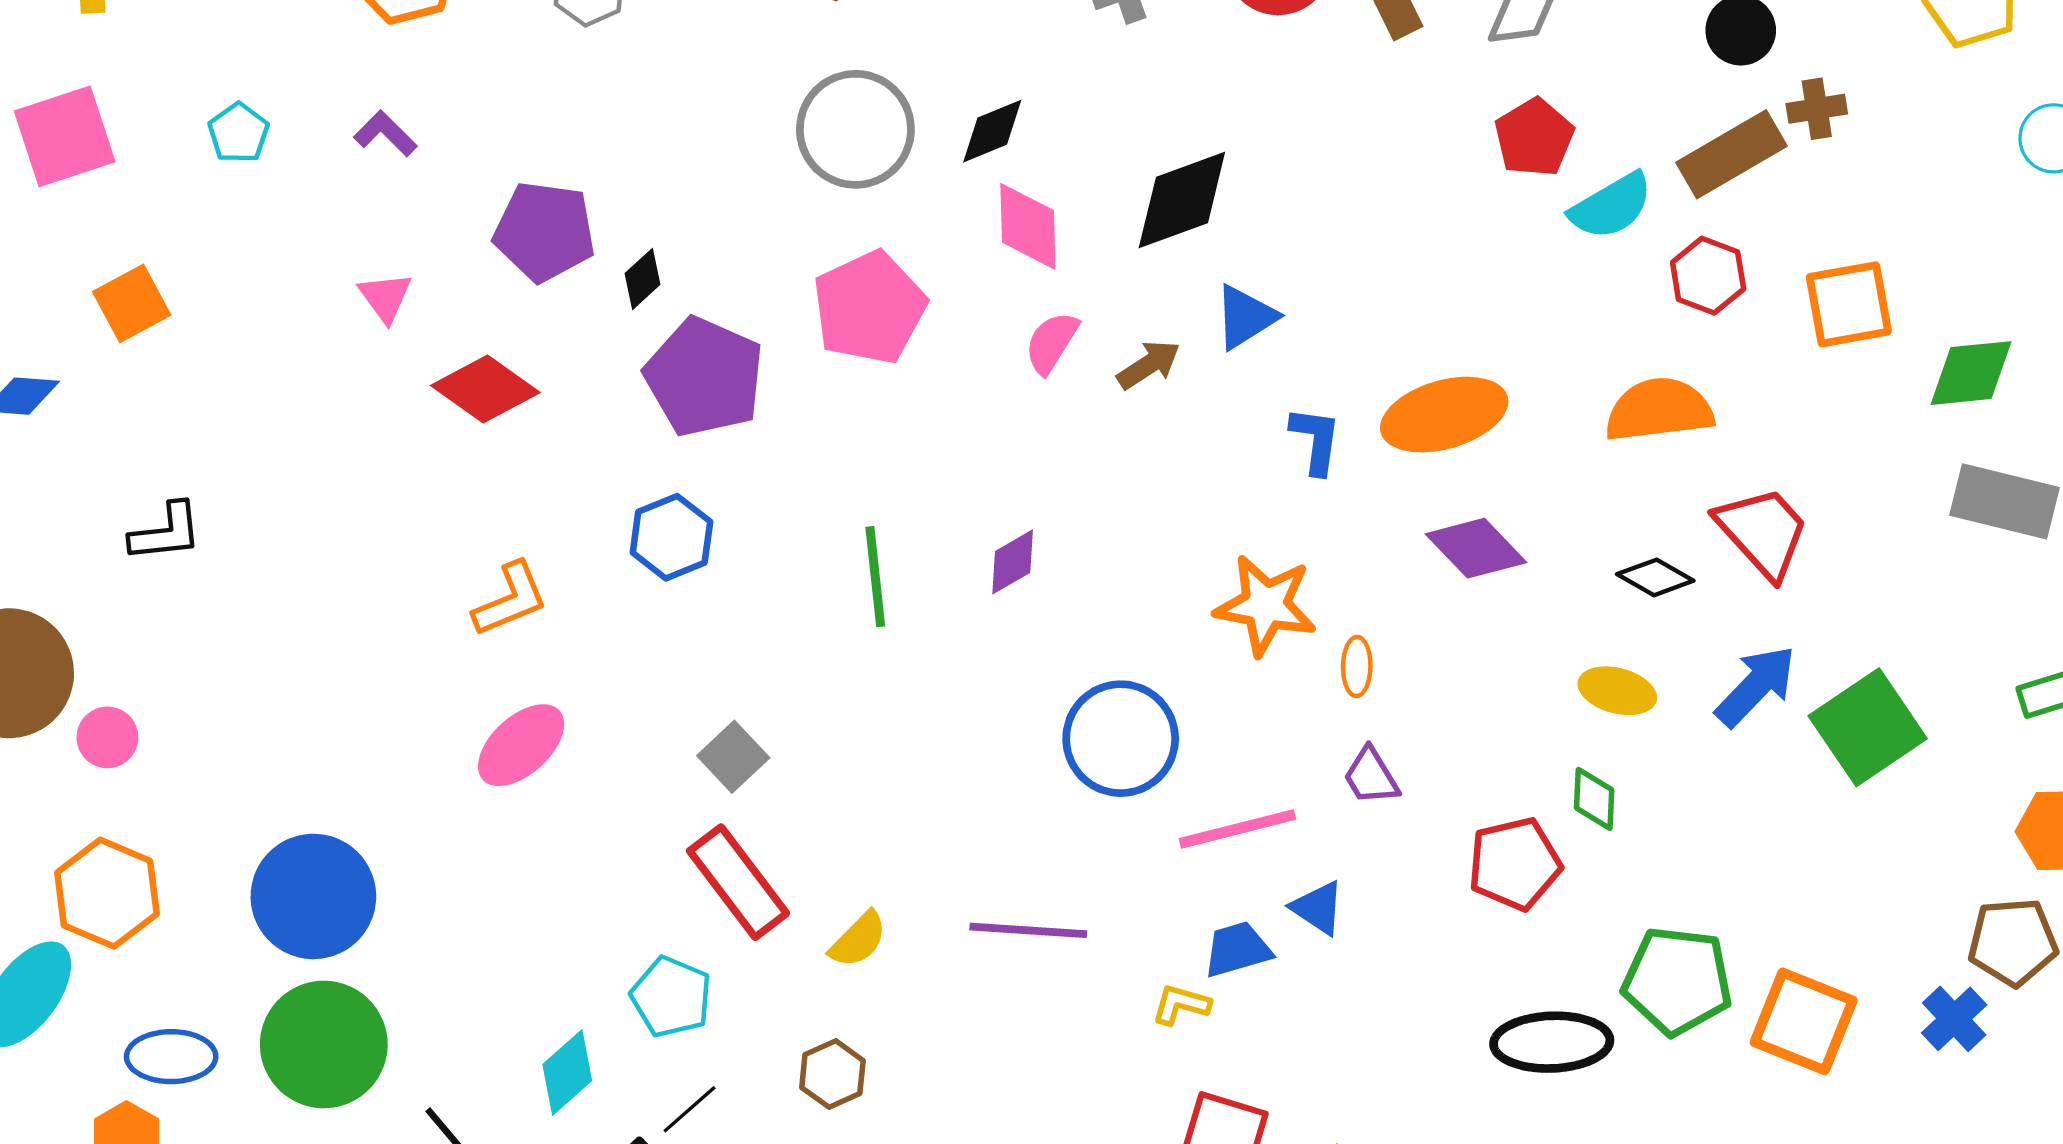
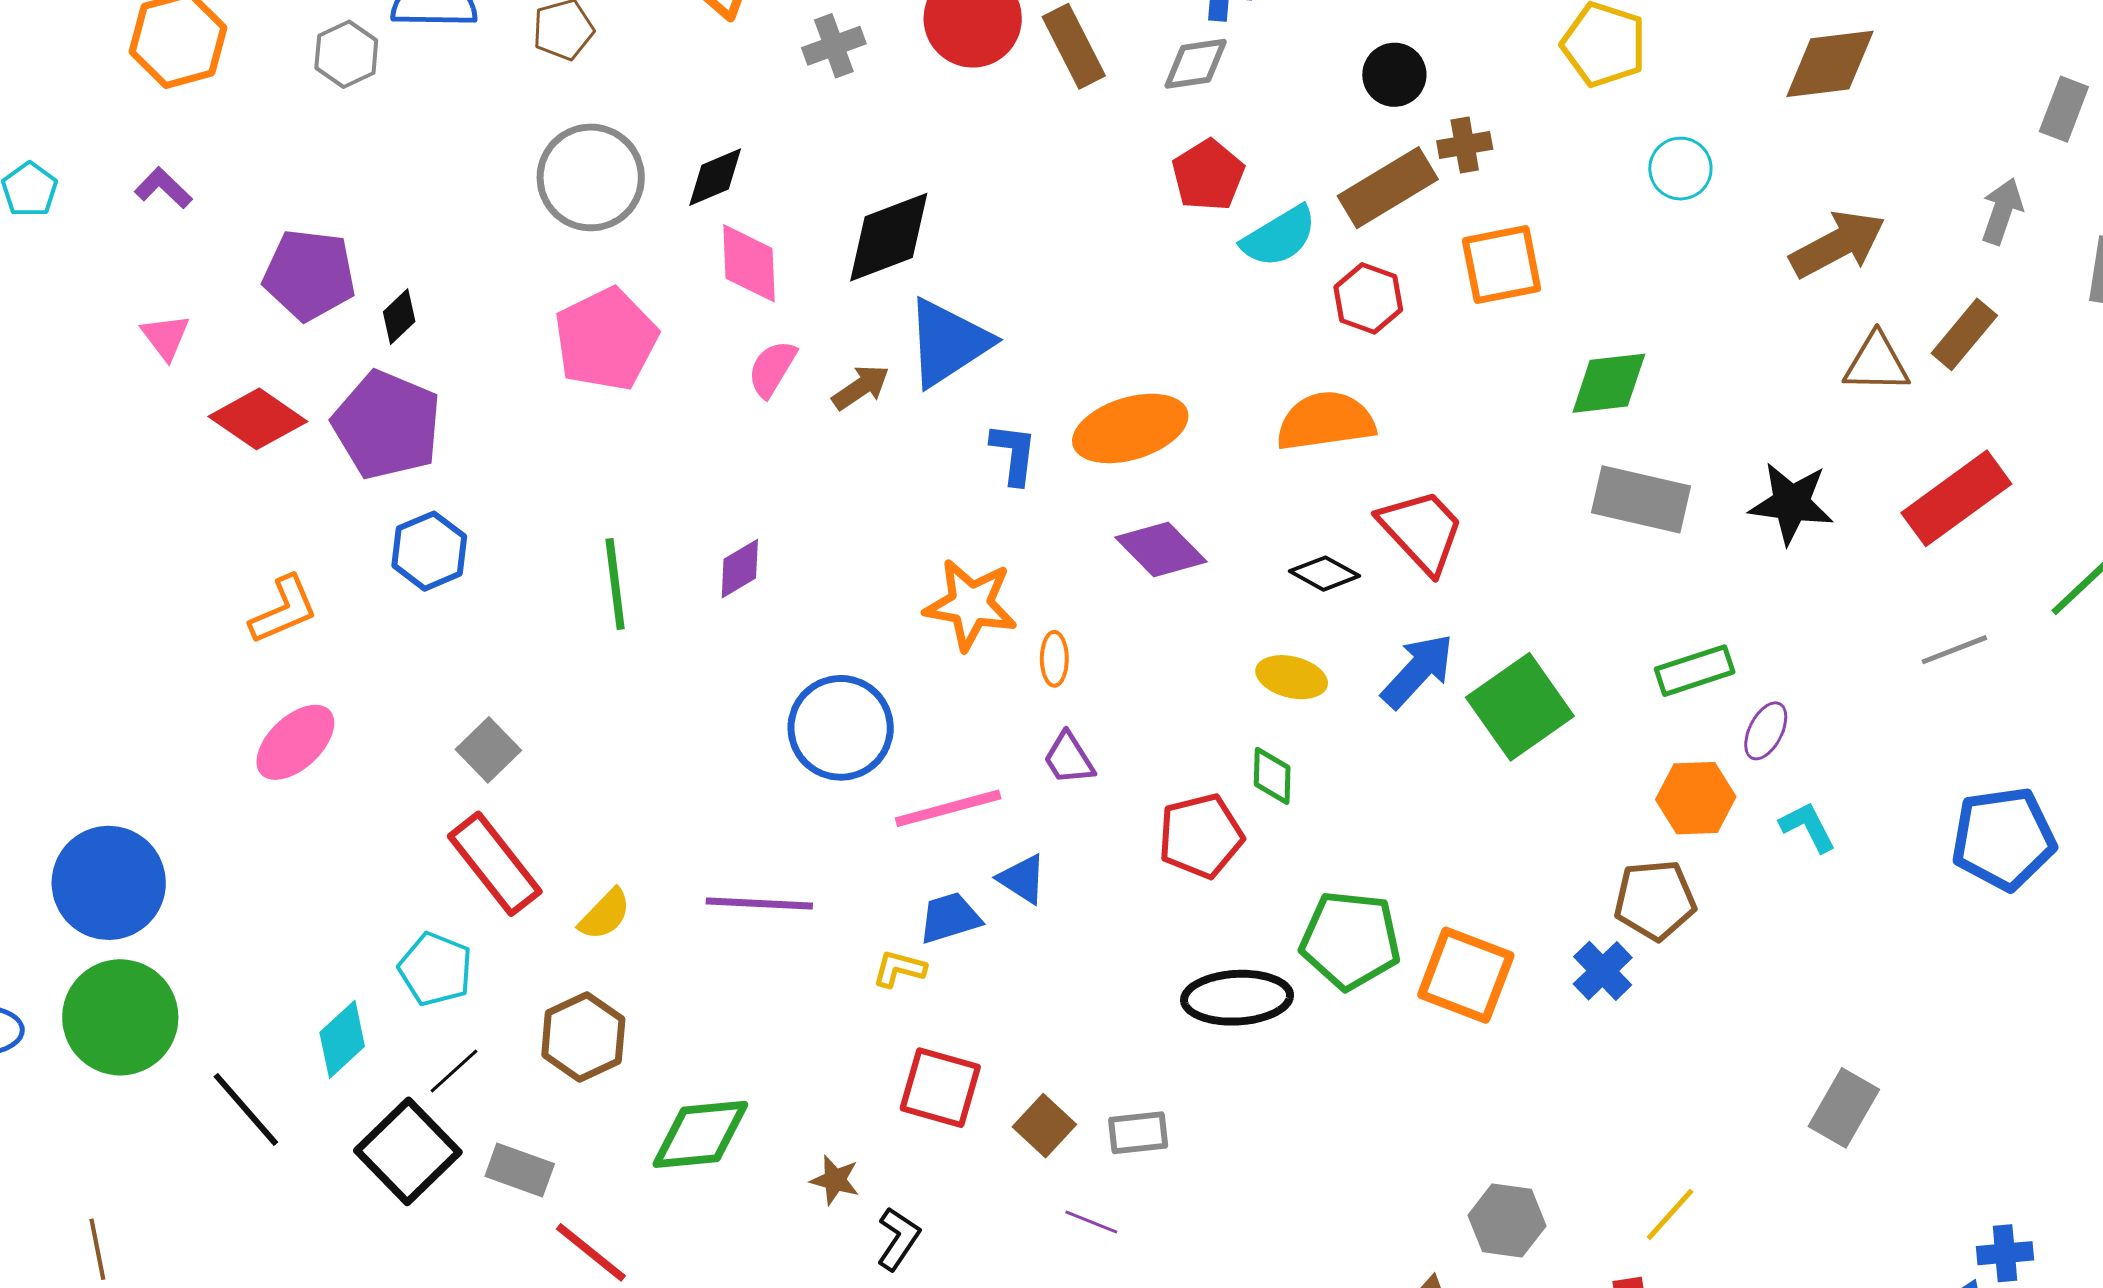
orange square: (1849, 304) -> (1502, 265), moved
blue triangle: (1245, 317) -> (948, 343), size x1.5
purple pentagon: (704, 377) -> (387, 425), moved
brown hexagon: (832, 1074) -> (583, 1037), size x1.4

